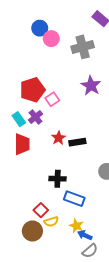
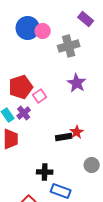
blue circle: (40, 28) -> (28, 28), size x1.5
pink circle: (51, 39) -> (43, 31), moved
red star: (59, 138) -> (77, 132), moved

